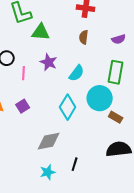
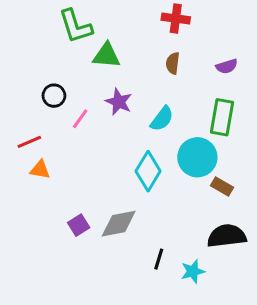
pink line: (24, 73) -> (80, 119), turned 32
purple square: (23, 106) -> (79, 225), moved
cyan star: (48, 172) -> (193, 271), moved

